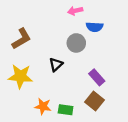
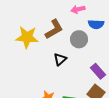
brown L-shape: (21, 39) -> (54, 29), moved
yellow star: (20, 76) -> (27, 37), moved

